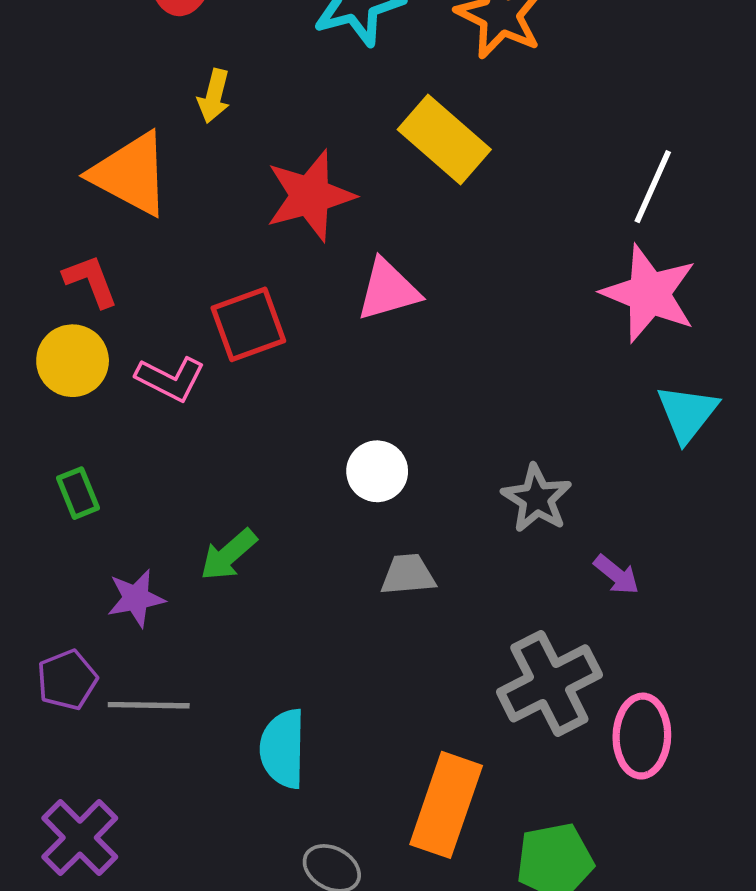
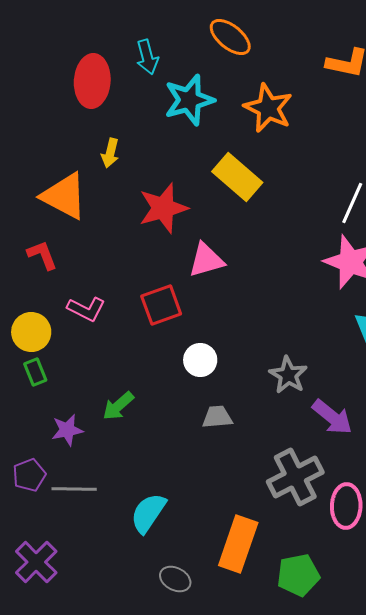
red square: (248, 324) -> (161, 305), moved
yellow circle: (73, 361) -> (31, 332), moved
purple arrow: (616, 575) -> (332, 417), size x1.6
cyan semicircle: (283, 749) -> (148, 513), turned 33

